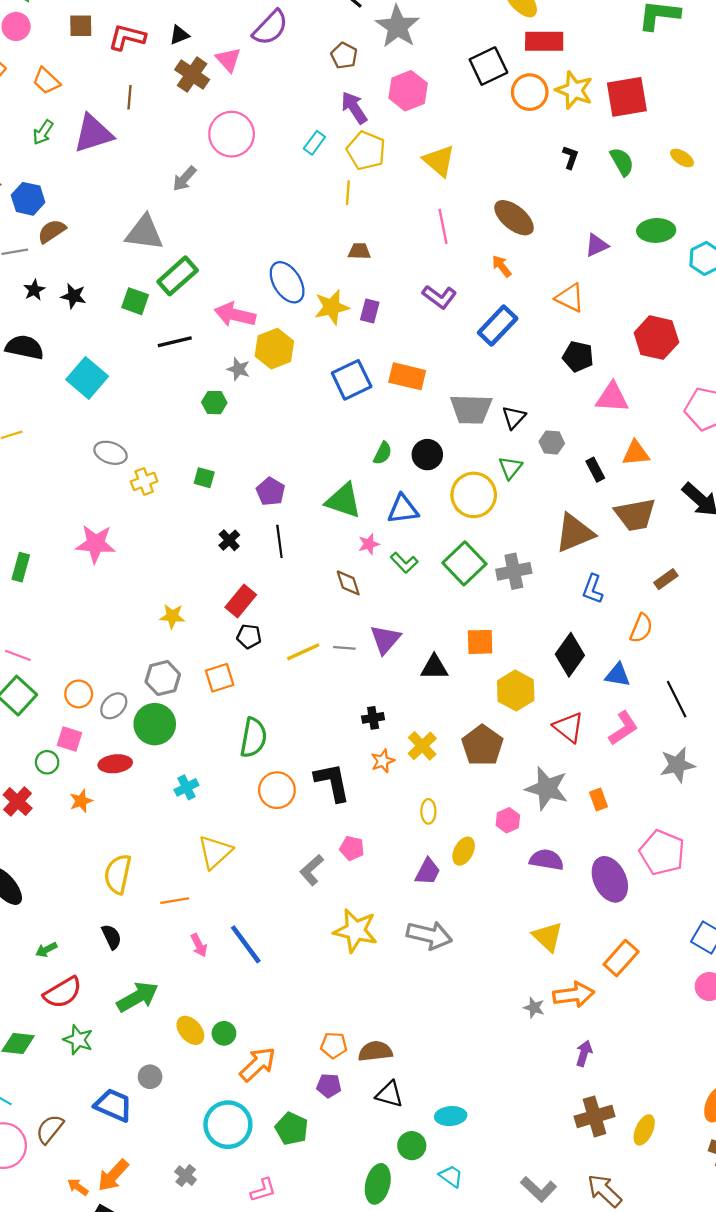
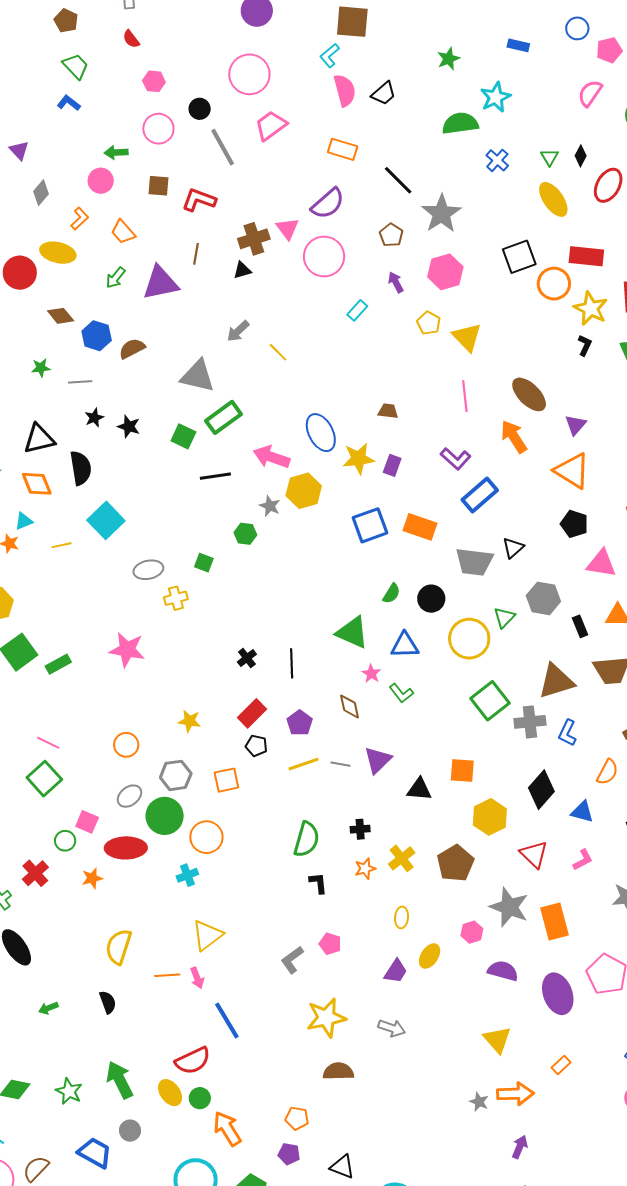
black triangle: (179, 35) -> (242, 270), moved
red rectangle: (544, 41) -> (586, 256), moved
brown cross: (192, 75) -> (254, 239), turned 32
yellow star: (574, 90) -> (591, 309), moved
purple arrow: (354, 108) -> (396, 282), size x0.7
pink circle: (232, 134) -> (324, 256), moved
yellow pentagon: (366, 151) -> (429, 323), moved, size x0.7
yellow line: (348, 193) -> (278, 352), moved, turned -55
brown semicircle: (52, 231) -> (132, 349), moved
purple triangle: (597, 245) -> (576, 425), moved, turned -30
orange arrow: (502, 266) -> (514, 437), size x1.6
orange triangle: (570, 298) -> (572, 471), size x1.4
blue rectangle: (498, 325) -> (480, 495), moved
black semicircle: (24, 347) -> (81, 468), turned 64
cyan square: (87, 378) -> (106, 520), moved
black triangle: (514, 417) -> (513, 548), moved
gray hexagon: (552, 442) -> (543, 598), size x1.5
gray ellipse: (111, 453) -> (148, 570), turned -36
green square: (204, 478) -> (204, 563), moved
purple pentagon: (271, 492) -> (300, 723), moved
pink star: (369, 544) -> (371, 674), turned -30
green square: (464, 563) -> (490, 701), moved
green rectangle: (21, 567) -> (58, 664), turned 40
gray cross: (514, 571) -> (530, 722), moved
orange circle: (79, 694) -> (126, 745), moved
pink L-shape: (623, 728) -> (583, 860), size x0.7
green semicircle: (253, 738) -> (306, 839), moved
red ellipse: (115, 764) -> (126, 848), size x1.4
black L-shape: (332, 782) -> (318, 883), size x0.6
orange circle: (277, 790) -> (206, 837), moved
orange rectangle: (599, 800) -> (555, 921), size x1.8
yellow star: (356, 931) -> (326, 1018), turned -30
gray arrow: (429, 935) -> (392, 1028), size x0.7
pink arrow: (199, 945) -> (197, 978), moved
orange rectangle: (621, 958) -> (561, 1065), size x0.6
red semicircle: (63, 992) -> (193, 1061), moved
green arrow: (138, 997) -> (120, 1080), moved, turned -93
brown semicircle: (375, 1051) -> (338, 1071), moved
orange arrow: (258, 1064) -> (227, 1129), turned -84

